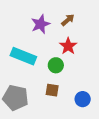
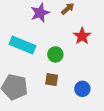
red star: (68, 46) -> (82, 36), moved

